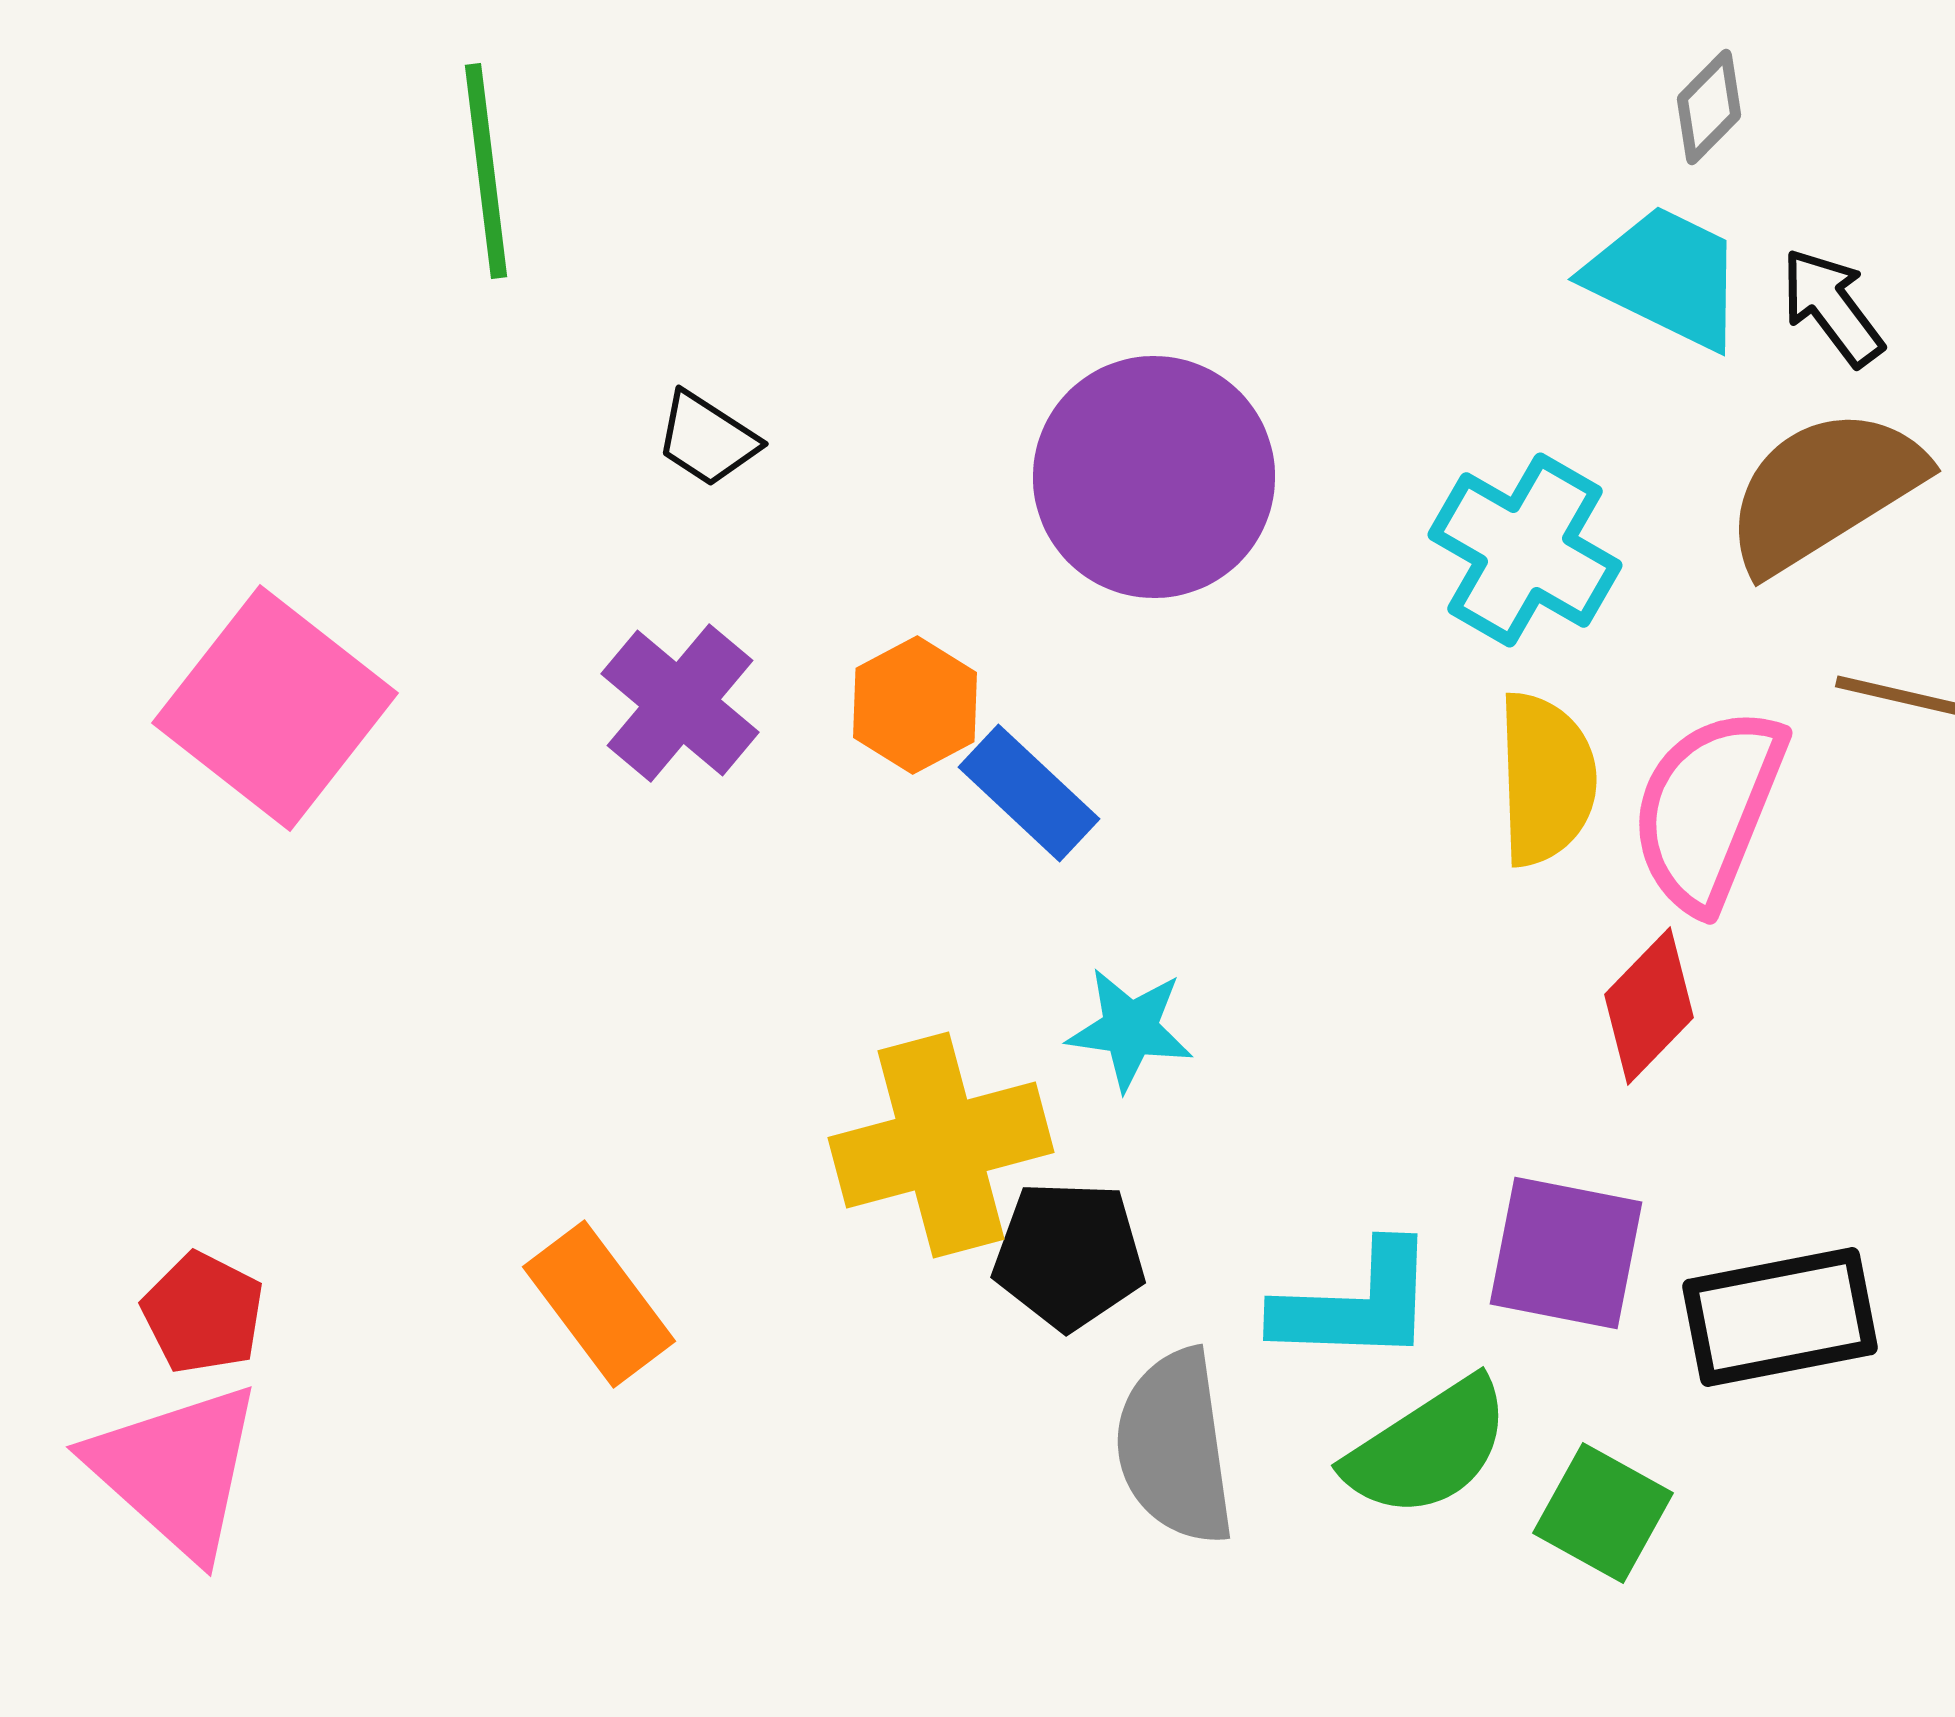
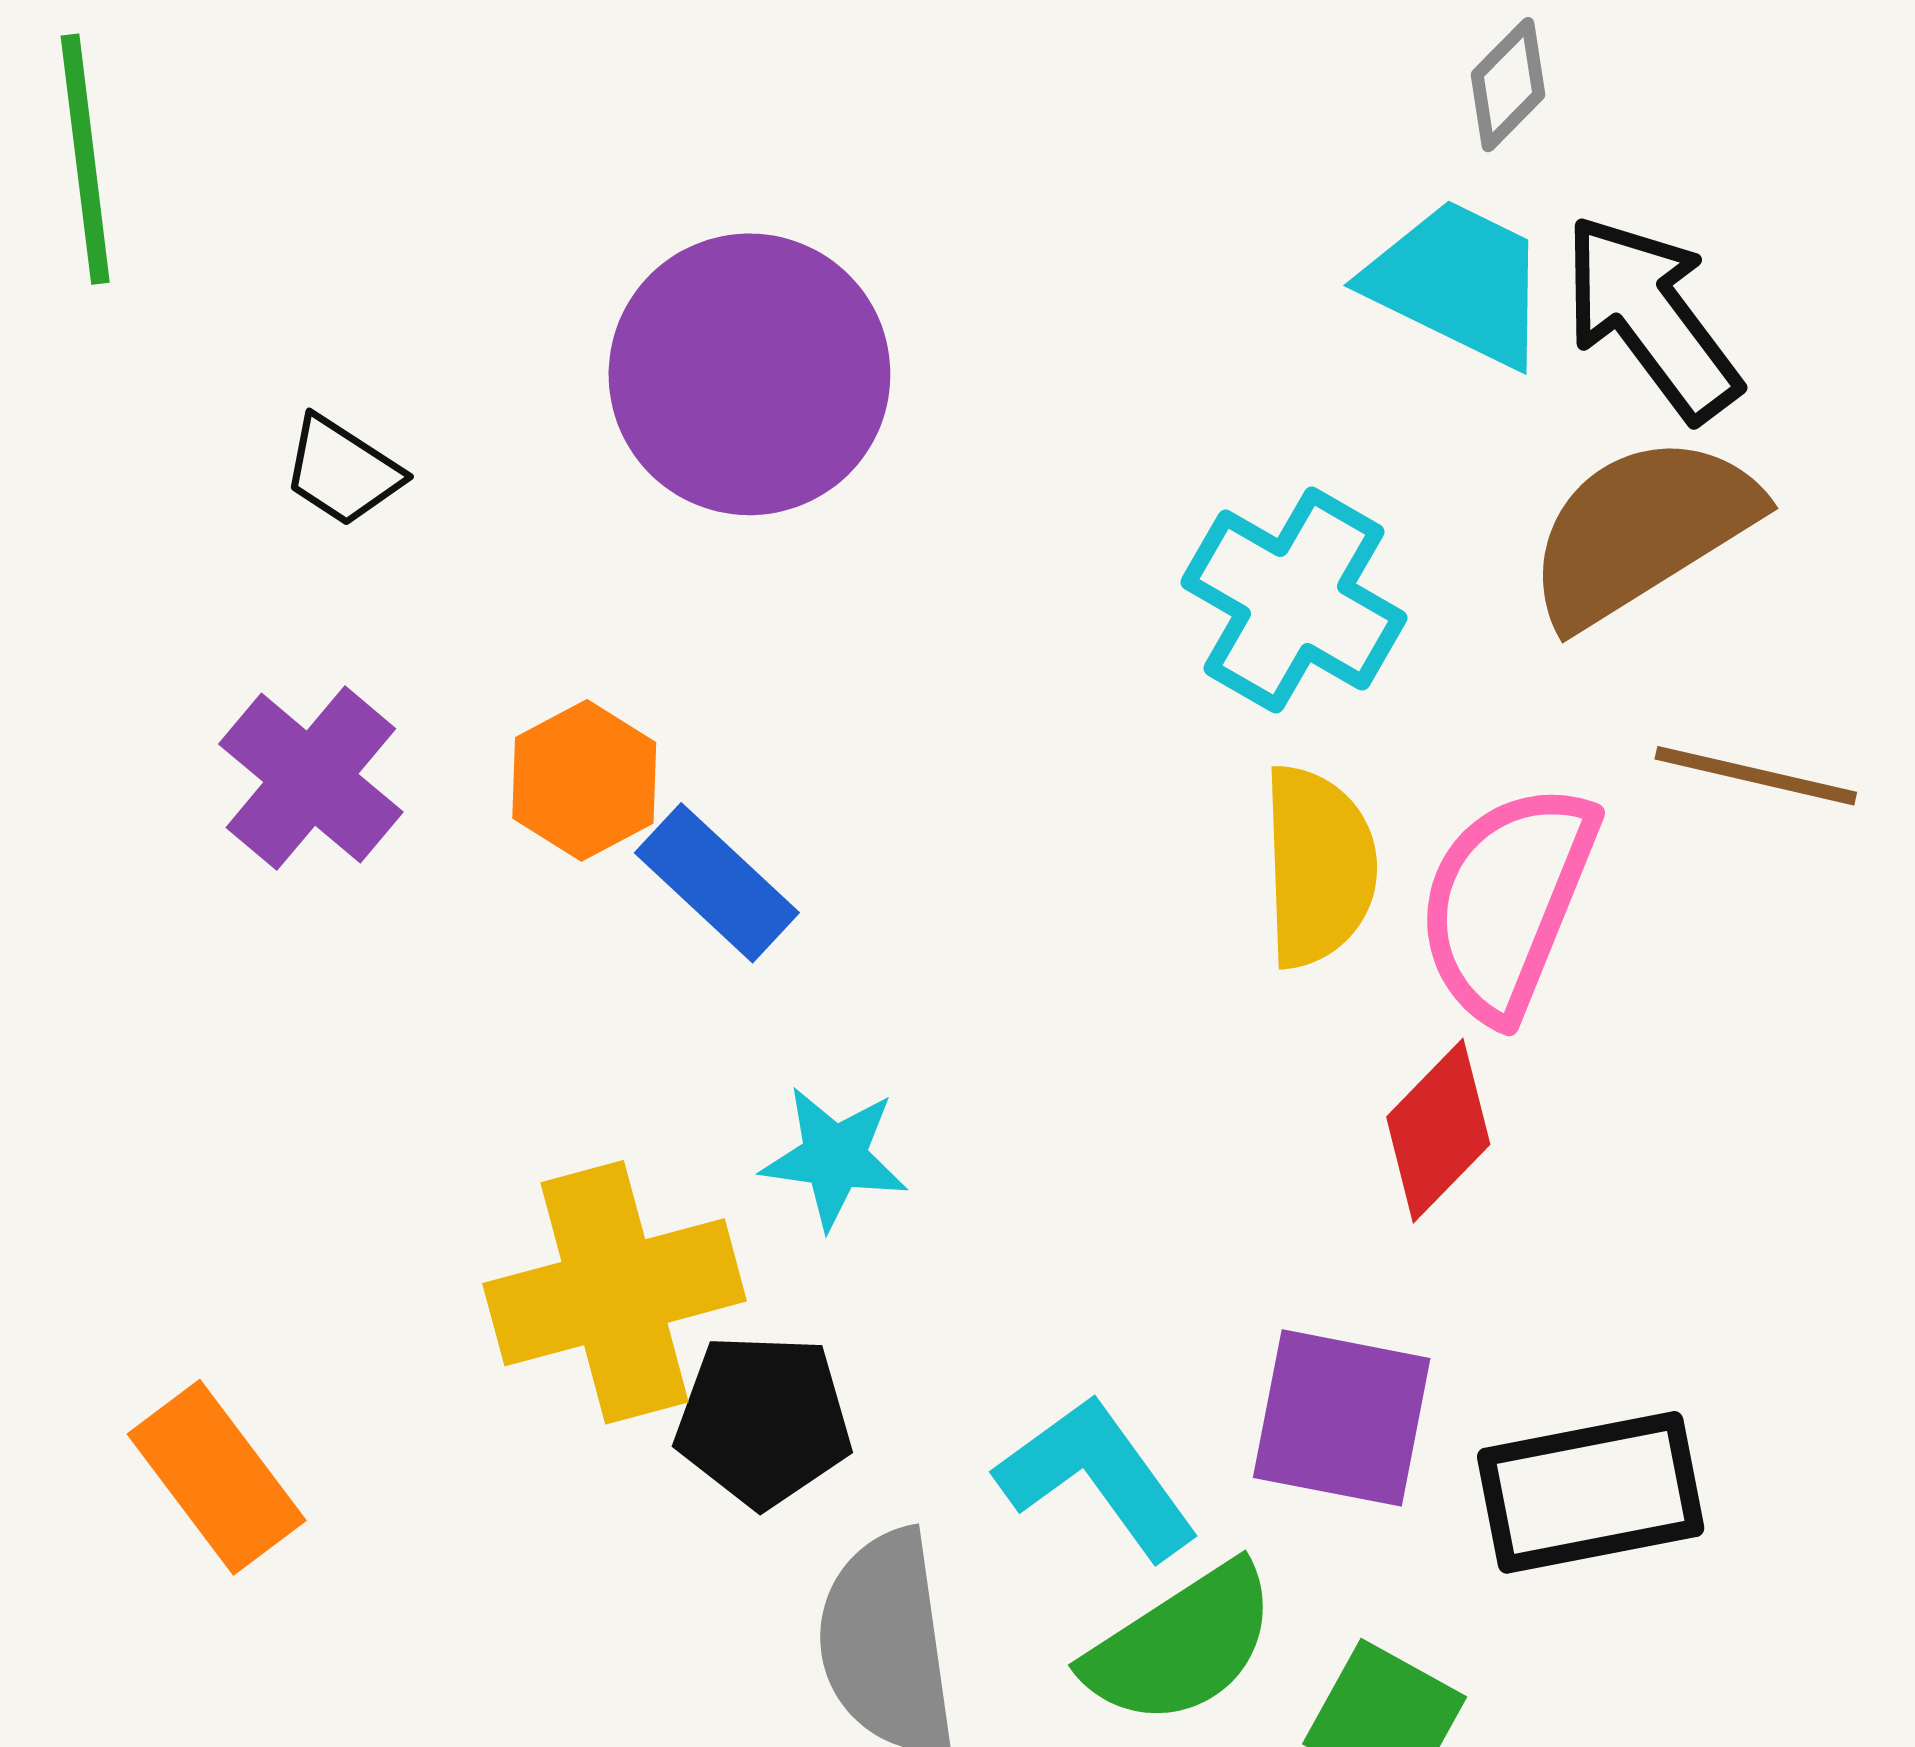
black arrow: (1832, 307) -> (1651, 317), size x1.5
purple circle: (1154, 477) -> (749, 374), moved
cyan L-shape: (1356, 1304) -> (1097, 1477), turned -128

